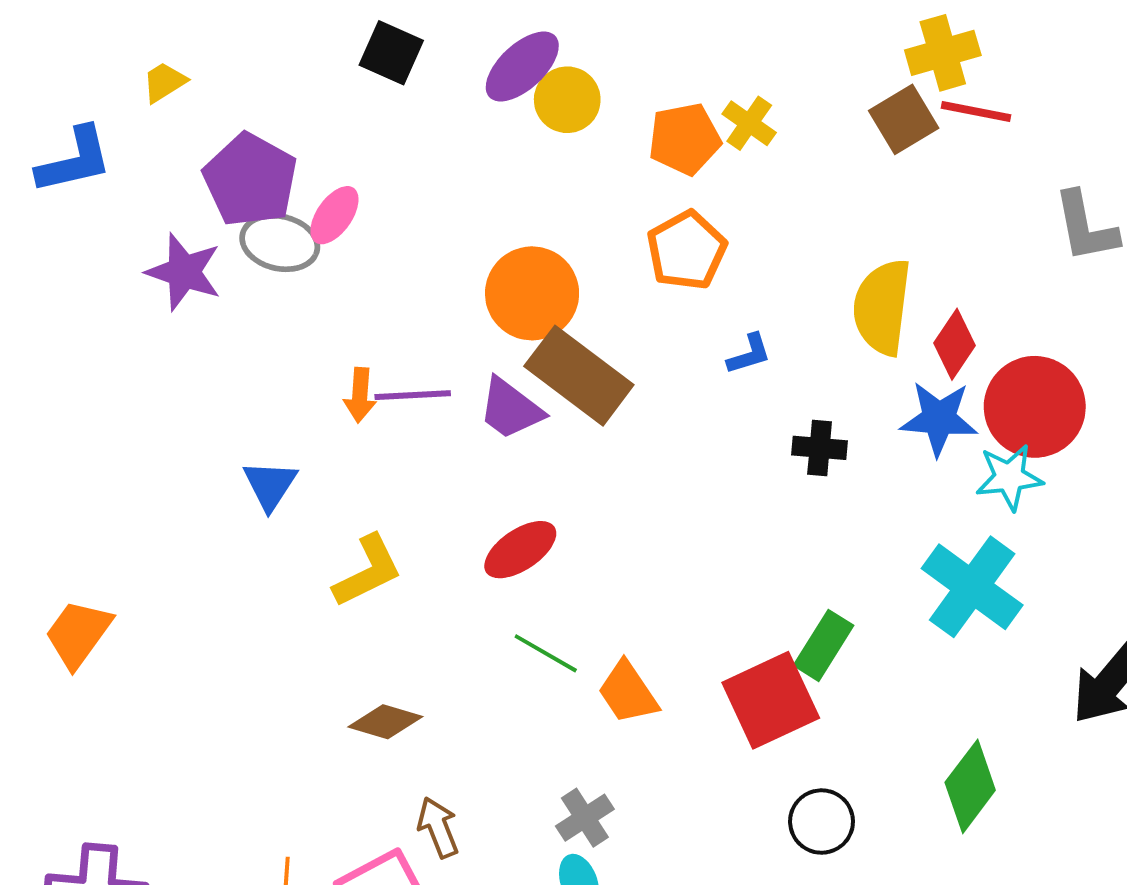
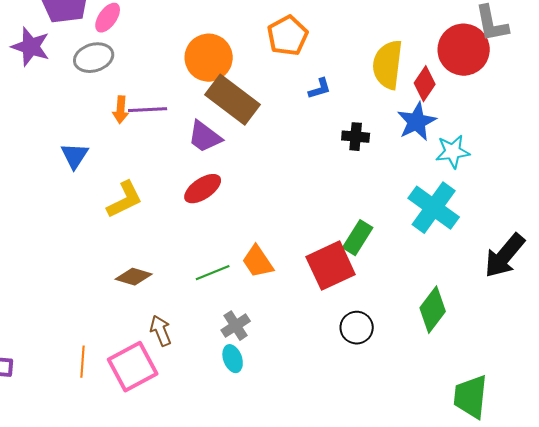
gray ellipse: (280, 243) -> (94, 58), moved, turned -30
red circle: (1035, 407) -> (464, 50), moved
purple trapezoid: (511, 409) -> (205, 137), moved
blue star: (939, 419) -> (417, 122), turned -30
green line: (546, 653) -> (213, 273), moved, turned -52

